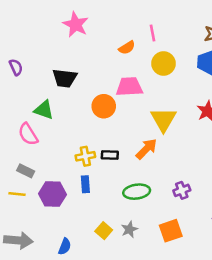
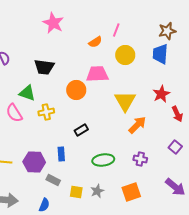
pink line: (153, 33) -> (116, 30), turned 32
orange arrow: (146, 149) -> (137, 125), moved
black rectangle: (110, 155) -> (81, 130), turned -32
yellow cross: (85, 156) -> (46, 112), moved
gray rectangle: (26, 171) -> (53, 180), moved
purple cross: (182, 190) -> (140, 159), turned 32
yellow square: (104, 231) -> (76, 192), turned -32

